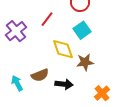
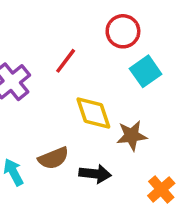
cyan square: (82, 30) -> (146, 71), moved

